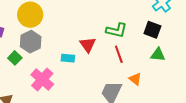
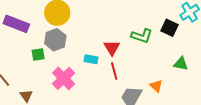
black square: (152, 30) -> (169, 28), moved
red line: (119, 54) -> (114, 71), moved
green square: (15, 58) -> (38, 55), turned 32

